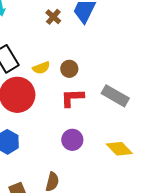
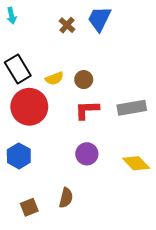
gray rectangle: (115, 96) -> (132, 108), turned -40

